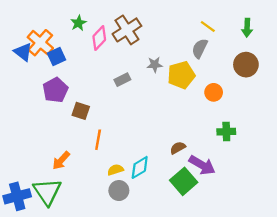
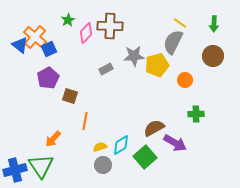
brown cross: (127, 30) -> (110, 26), turned 35
gray semicircle: (200, 48) -> (173, 42), size x1.4
gray star: (155, 65) -> (134, 56), size x1.5
brown semicircle: (178, 148) -> (154, 128), size x1.5
green square: (184, 181) -> (145, 157), moved

